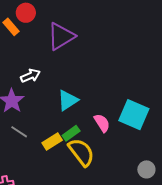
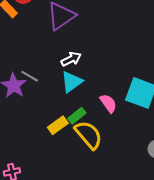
white arrow: (30, 76) -> (71, 59), moved
gray line: (19, 132) -> (30, 76), moved

